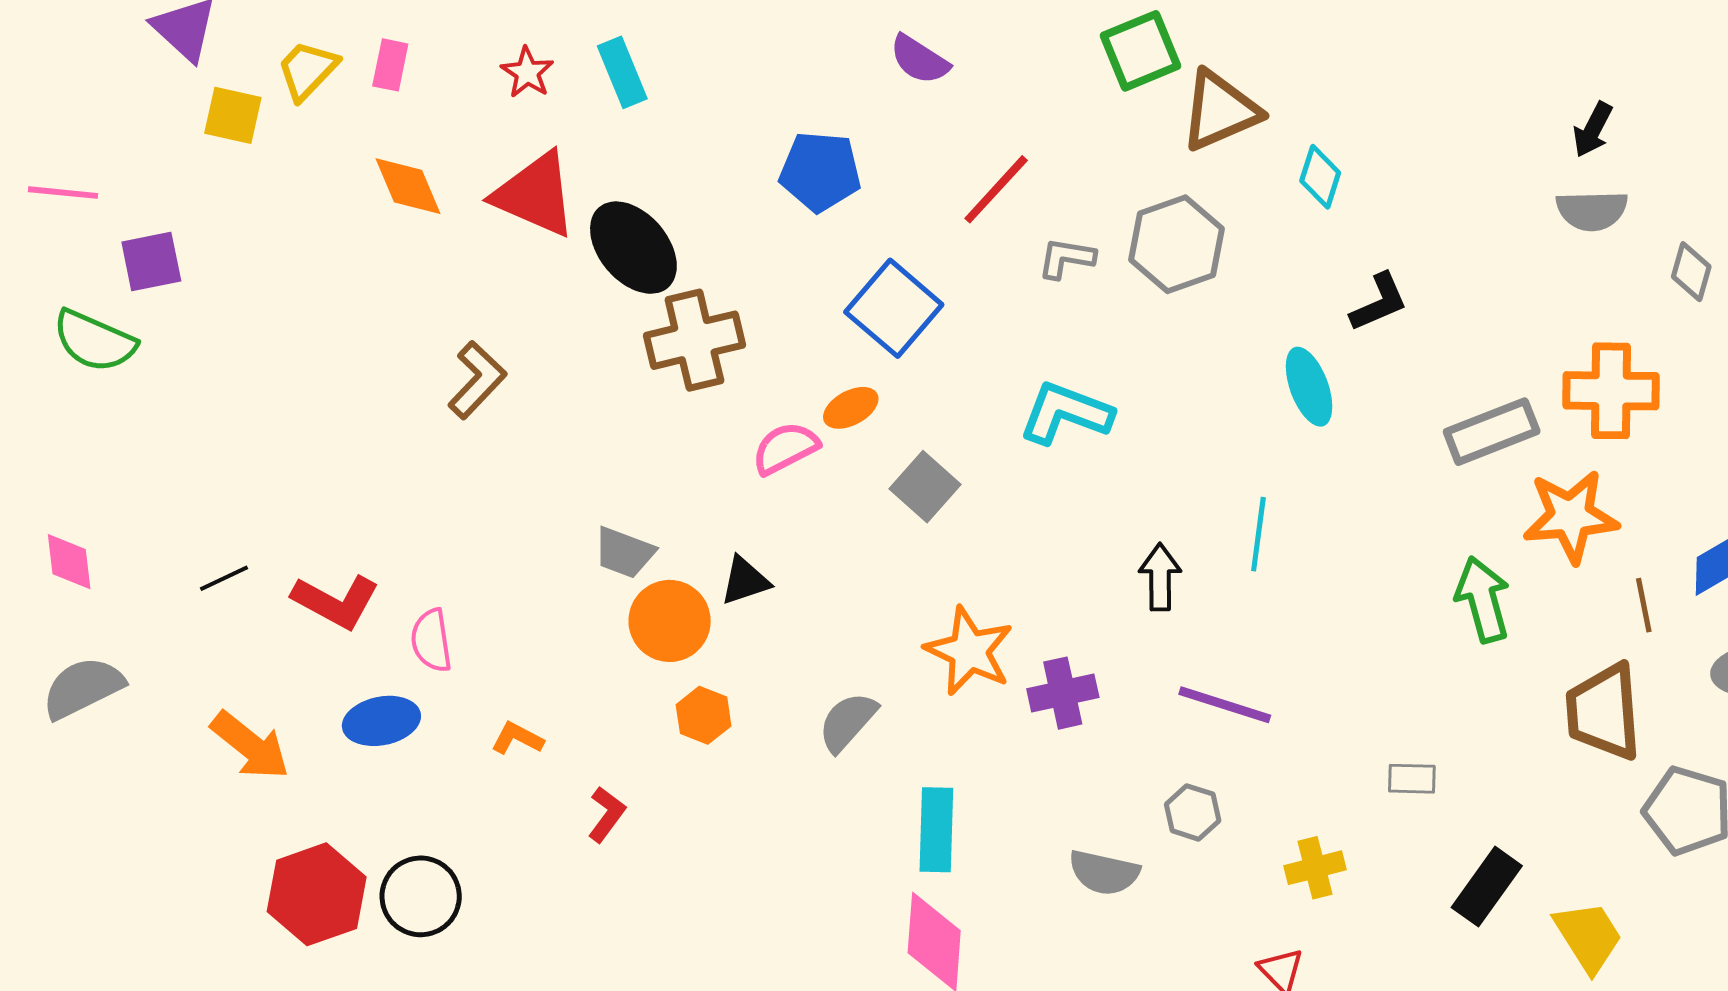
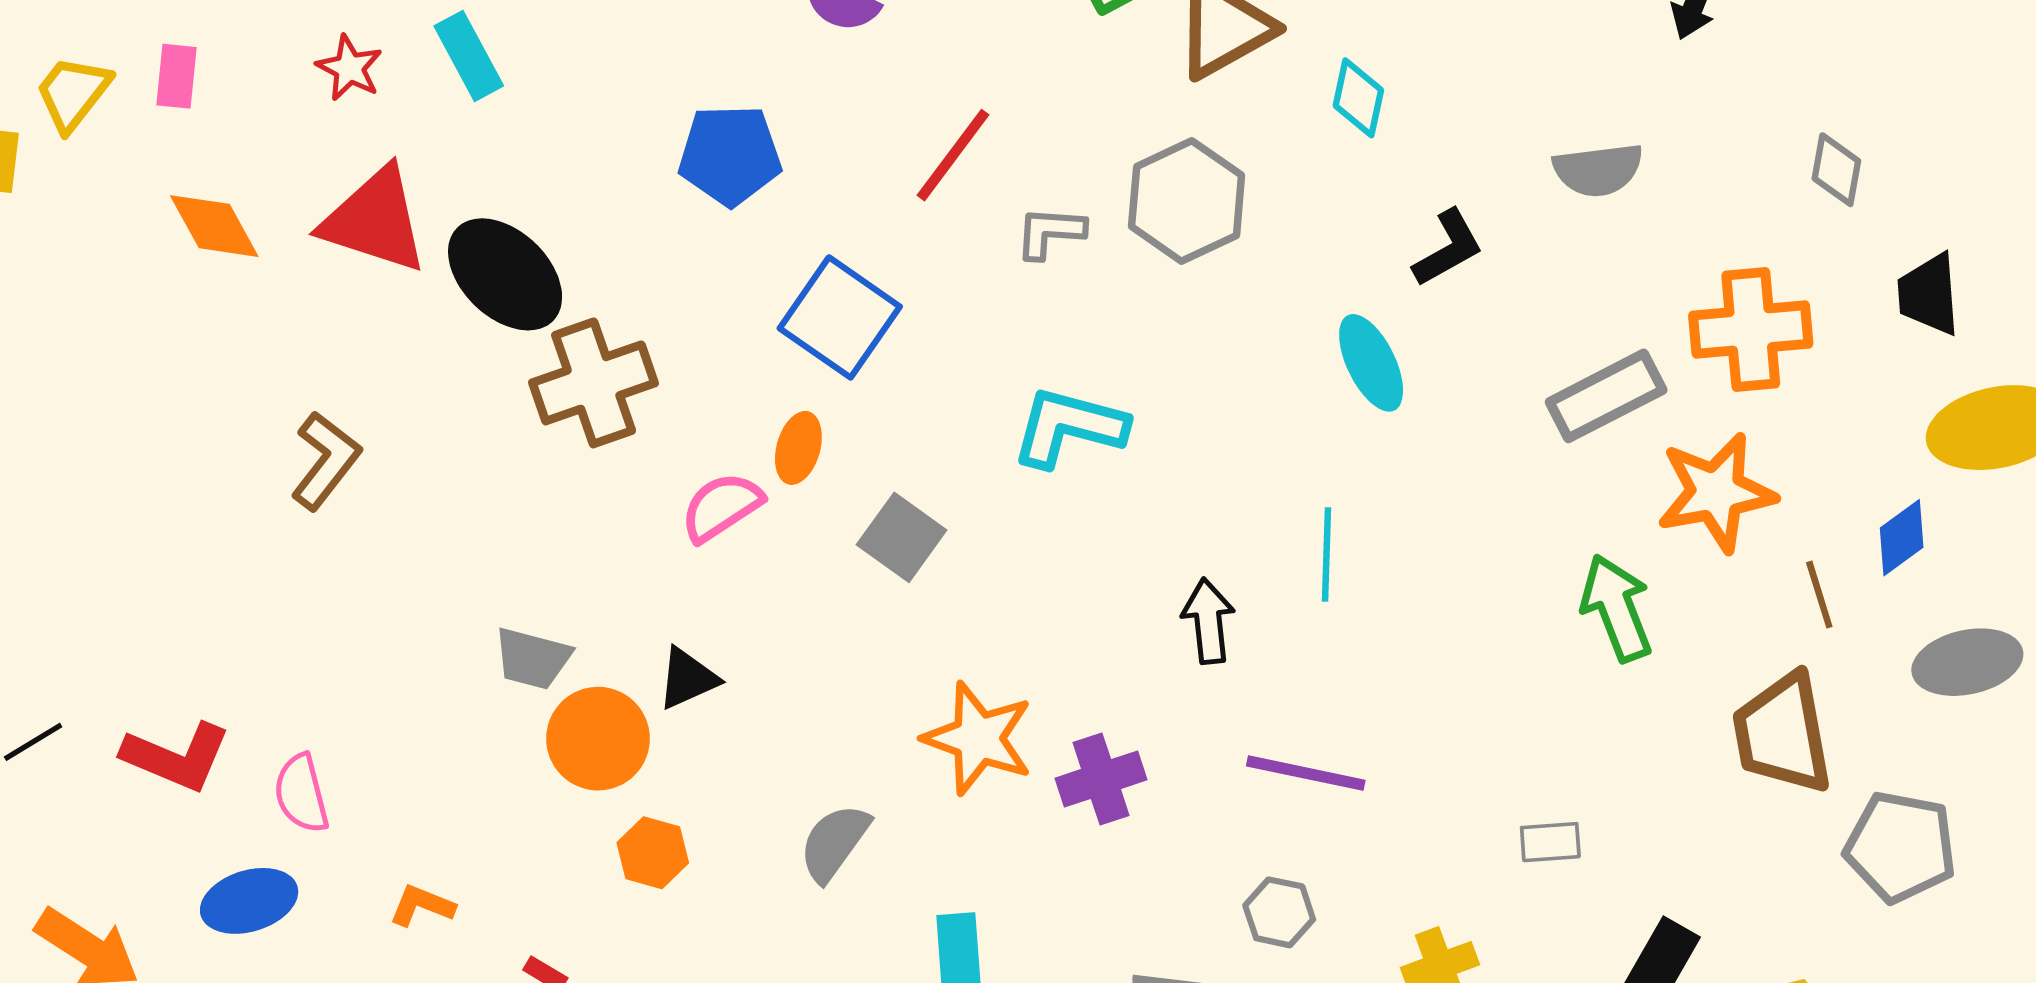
gray semicircle: (1592, 211) -> (1598, 170), moved
orange ellipse: (851, 408) -> (798, 448), turned -40

